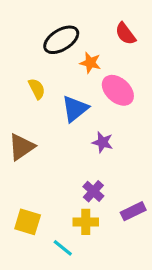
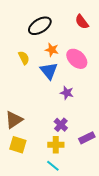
orange star: (90, 63) -> (52, 50), moved
blue triangle: (75, 109) -> (49, 71), turned -30
brown triangle: (21, 147) -> (14, 120), moved
cyan line: (63, 248) -> (53, 166), moved

